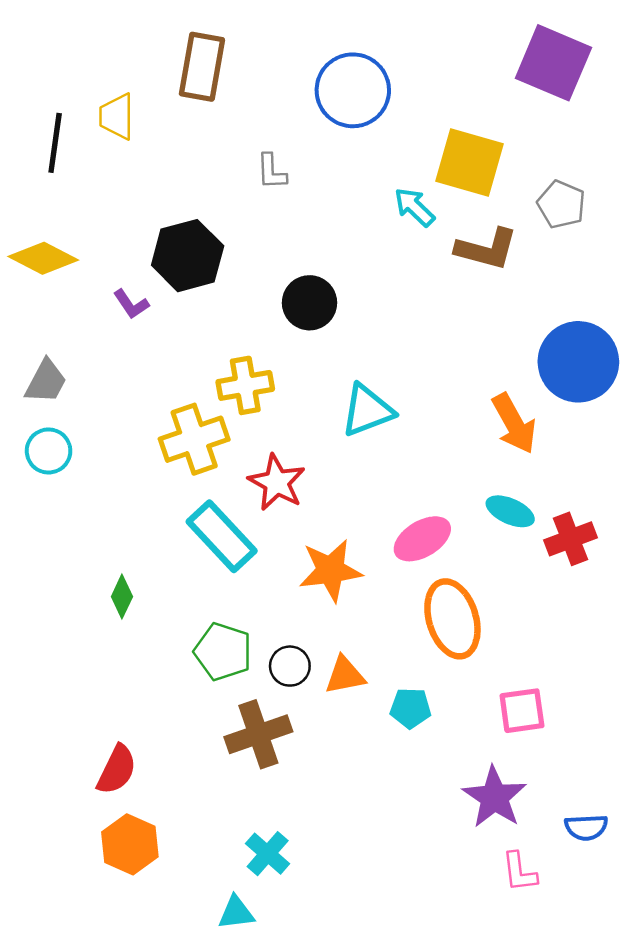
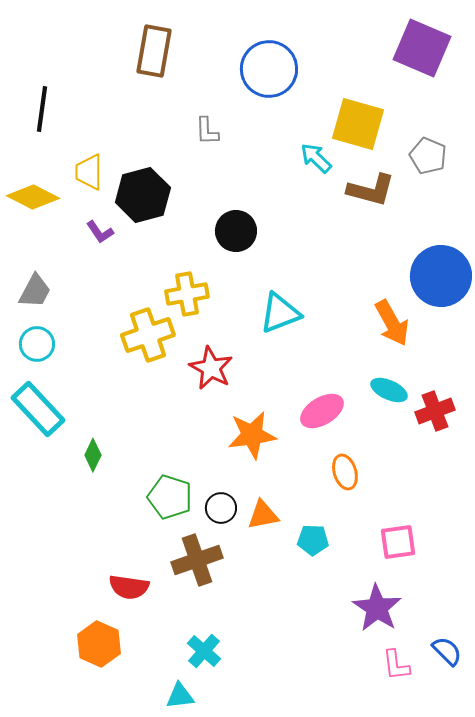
yellow trapezoid: (117, 117) -> (89, 172), moved
cyan rectangle: (222, 536) -> (38, 409), moved
orange ellipse: (452, 619) -> (345, 472), size x0.6
red semicircle: (117, 770) -> (129, 587), moved, turned 72
blue semicircle: (586, 827) -> (447, 651), moved, turned -132

